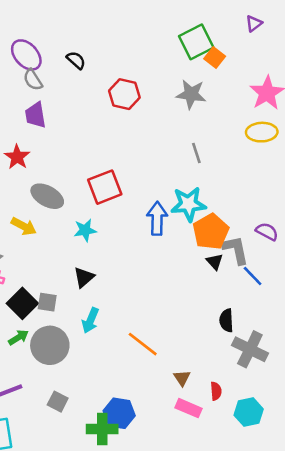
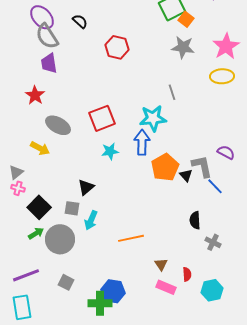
gray semicircle: (33, 80) -> (47, 36), size x1.5
gray star: (191, 94) -> (183, 47), moved
cyan star: (188, 204) -> (153, 118), moved
cyan star: (85, 230) -> (110, 151), moved
orange pentagon: (211, 232) -> (165, 167), moved
gray square: (47, 302) -> (72, 208), moved
orange line: (143, 344) -> (131, 238), turned -50
gray cross: (250, 349) -> (213, 242), size x0.6

